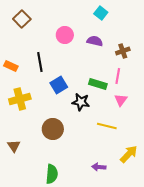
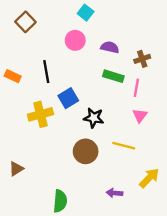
cyan square: (101, 13) -> (86, 13), moved
green rectangle: (98, 84) -> (113, 76), moved
yellow cross: (20, 99) -> (40, 114), moved
brown circle: (53, 129) -> (86, 151), moved
brown triangle: (14, 146) -> (16, 169), turned 32

